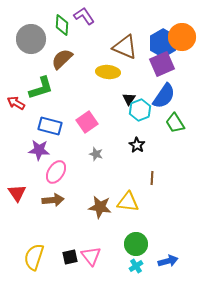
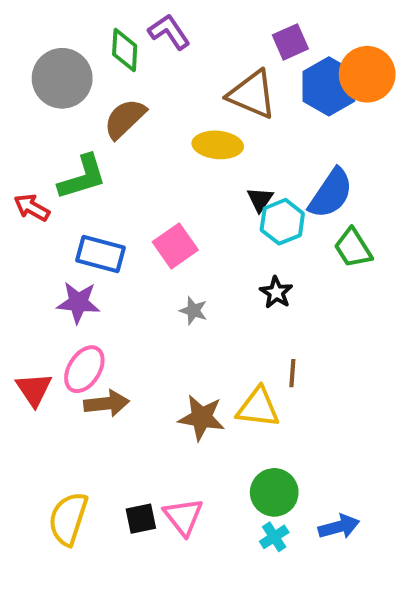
purple square: (162, 64) -> (290, 42), moved, size x0.7
pink ellipse: (56, 172) -> (84, 369), moved
brown line: (152, 178) -> (292, 373), moved

